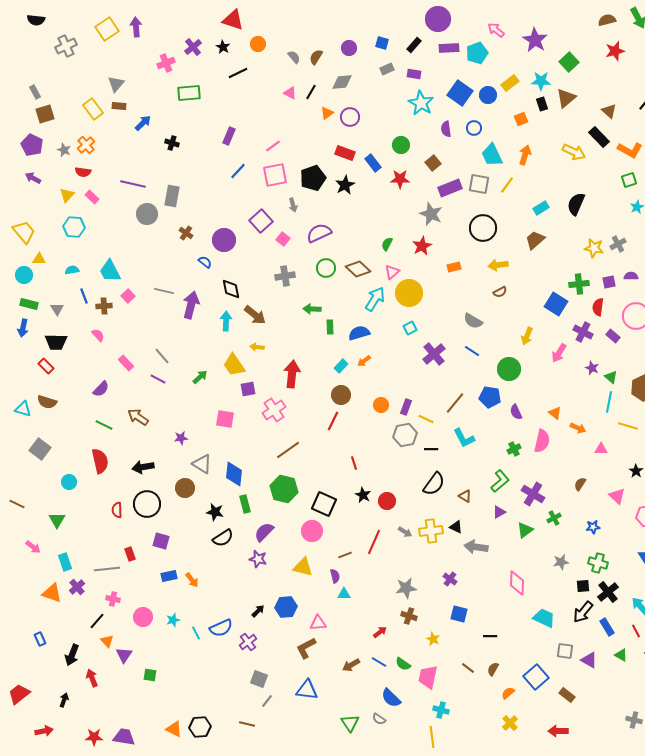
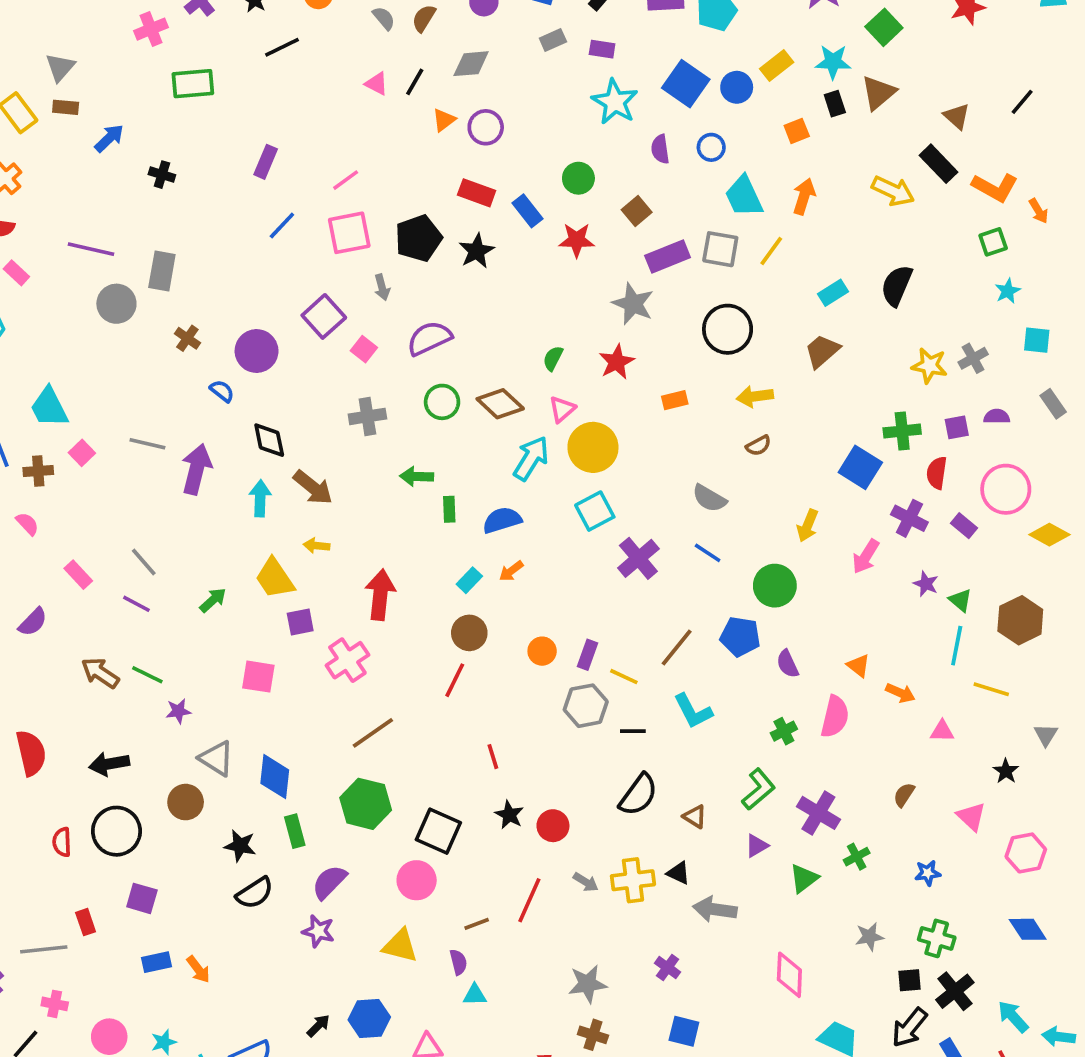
cyan square: (410, 328) -> (595, 511), size x1.5
green line: (104, 425) -> (147, 675), moved

